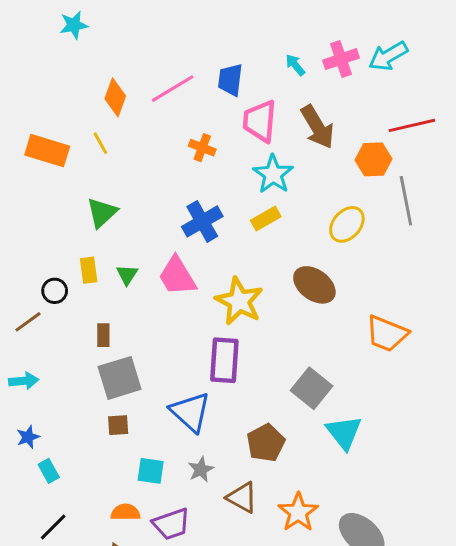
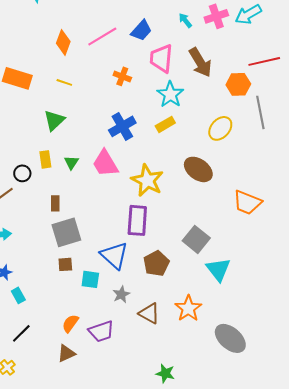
blue trapezoid: (230, 80) -> (141, 30), turned -145
yellow line: (100, 143) -> (64, 82), moved, turned -42
brown pentagon: (266, 443) -> (156, 263), moved
cyan square: (151, 471) -> (90, 279), moved
orange semicircle: (125, 512) -> (70, 323), turned -54
orange star: (298, 512) -> (188, 308), moved

